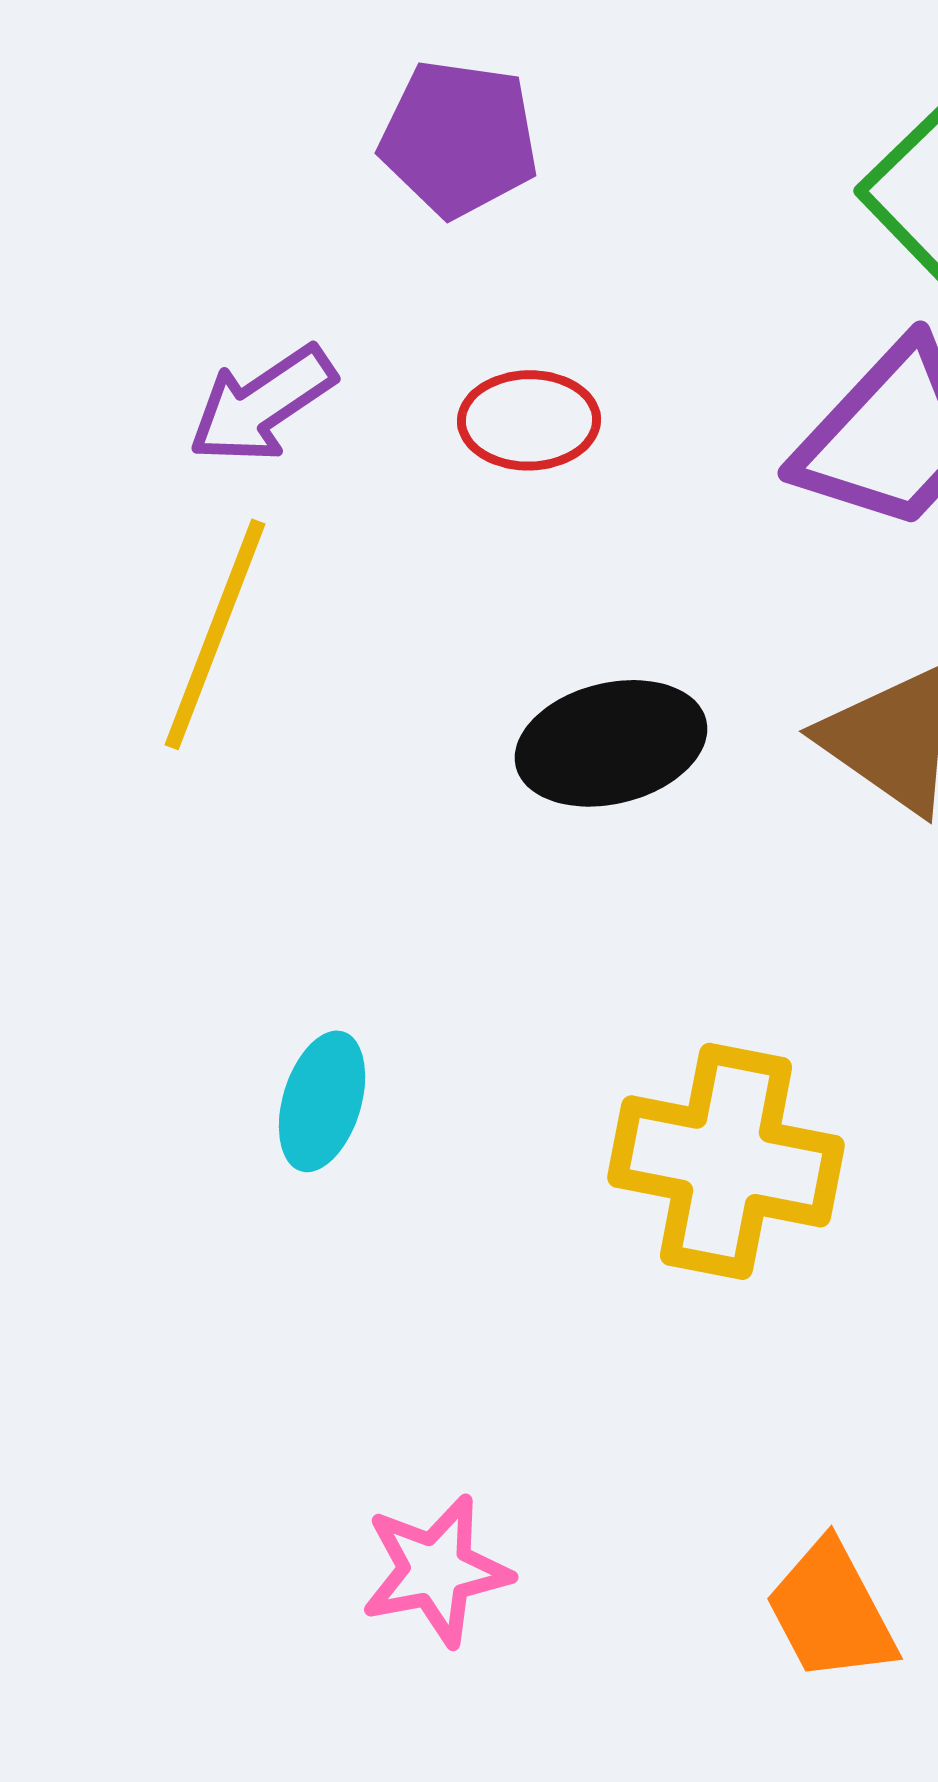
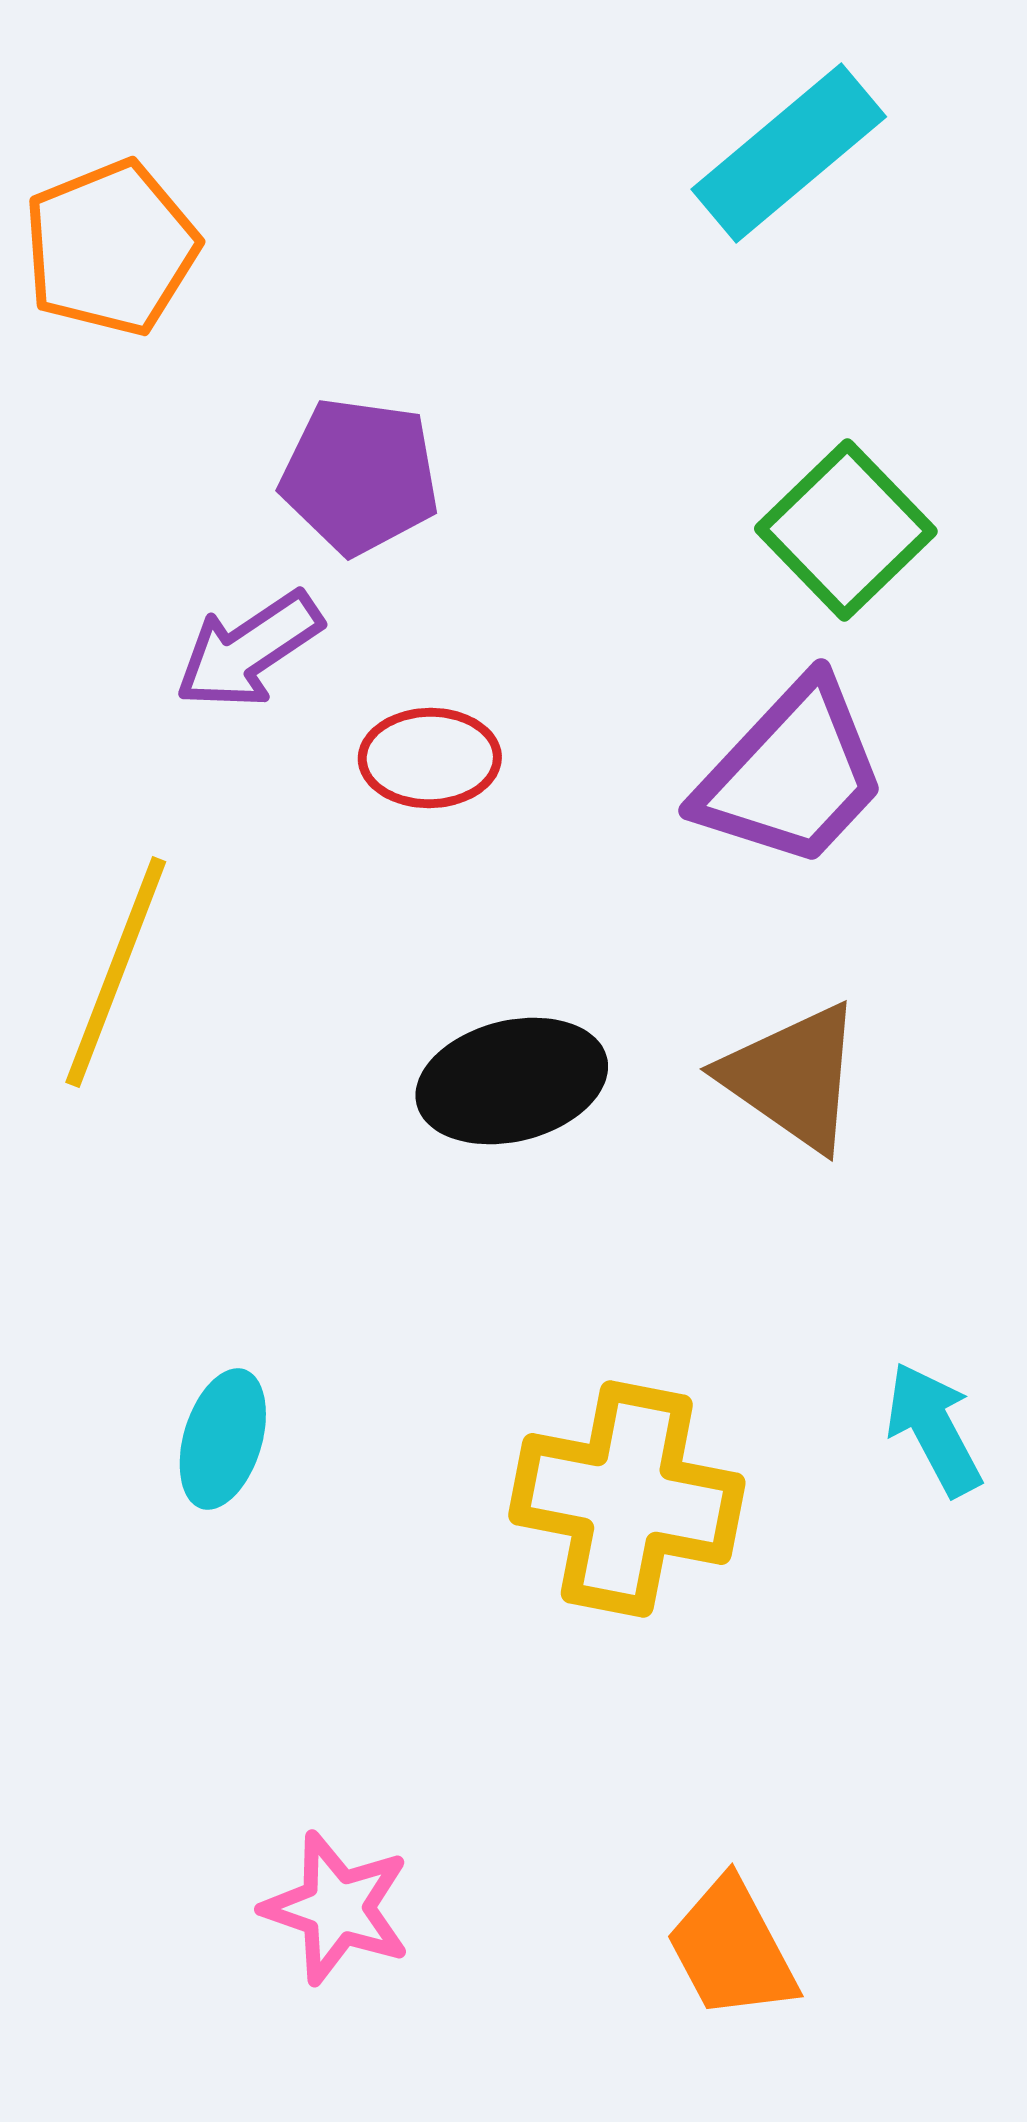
purple arrow: (262, 404) -> (249, 650), moved
pink star: (436, 1570) -> (337, 1908), turned 30

